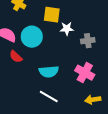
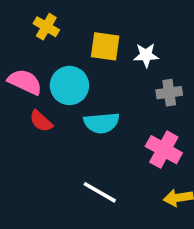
white star: (67, 29) -> (146, 55), moved
cyan semicircle: (49, 72) -> (102, 123), moved

